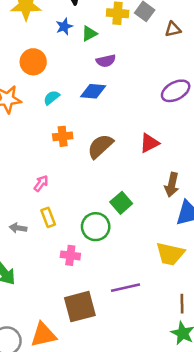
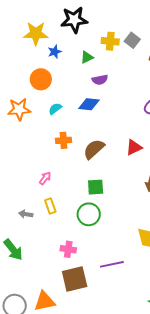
blue star: (64, 27) -> (55, 52), moved
green square: (121, 203) -> (96, 187), moved, turned 36
pink cross: (70, 255) -> (68, 249), moved

